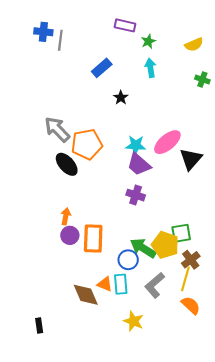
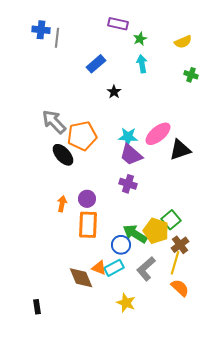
black triangle: (191, 159) -> (180, 150), turned 30
green square: (181, 233) -> (171, 220), turned -30
purple circle: (70, 235) -> (87, 199), moved
cyan rectangle: (121, 284) -> (114, 268), turned 66

